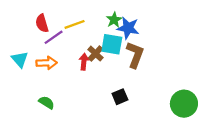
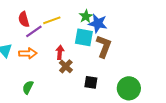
brown cross: (95, 54) -> (66, 66), moved
black square: (120, 97) -> (91, 82), turned 32
green semicircle: (47, 102) -> (28, 87), turned -96
green circle: (184, 104) -> (129, 88), moved

